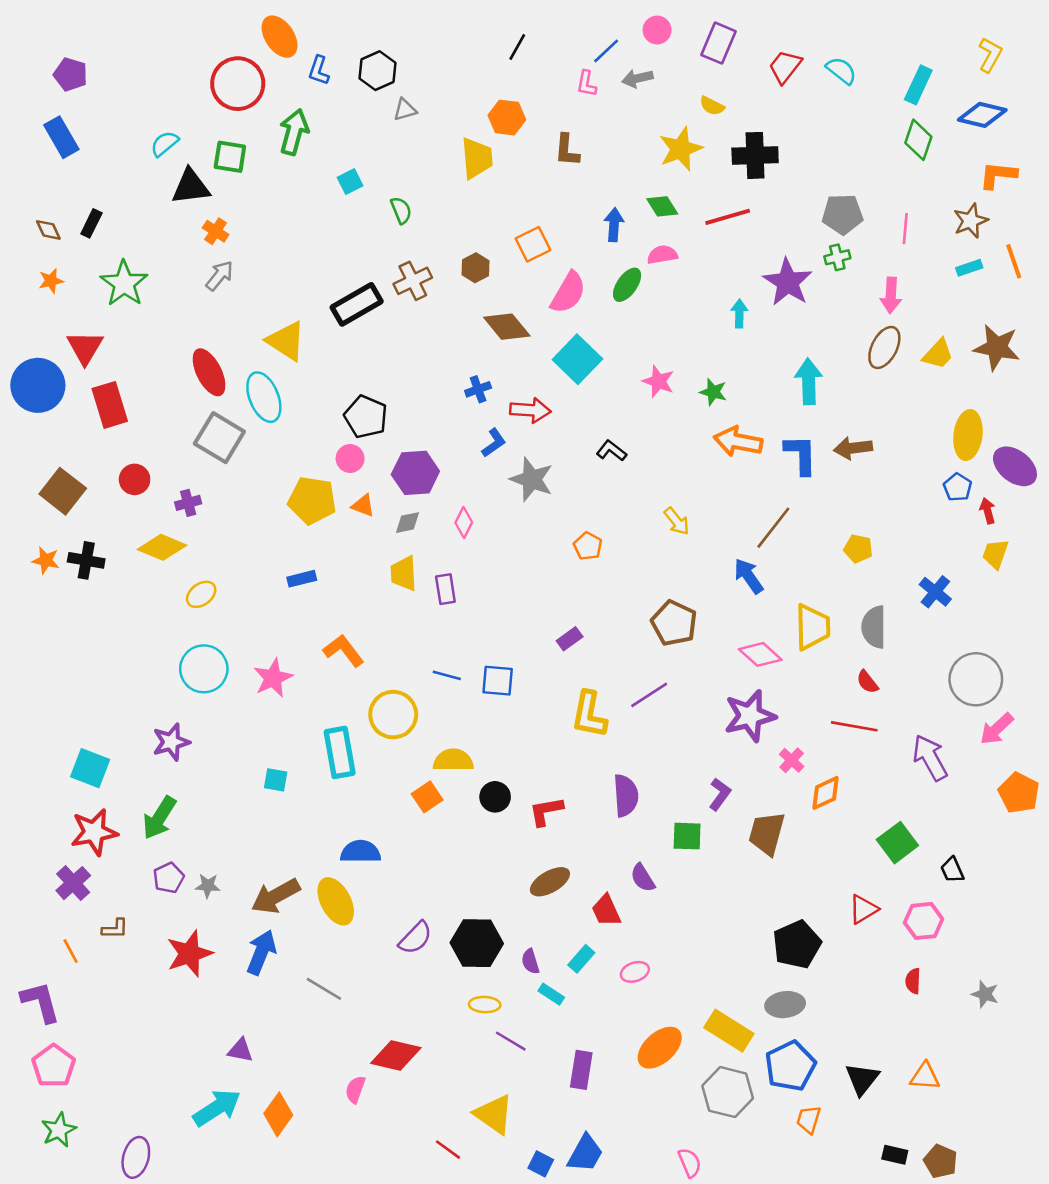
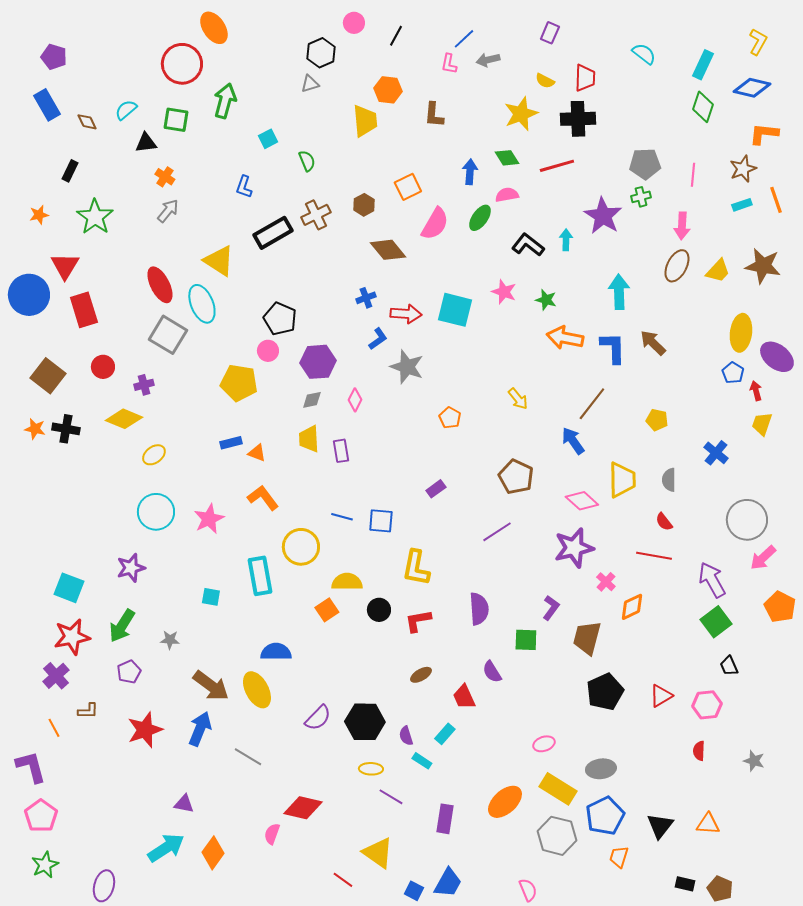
pink circle: (657, 30) -> (354, 23), moved
purple rectangle: (718, 43) -> (550, 33), size x0.7
red trapezoid: (785, 67) -> (585, 78), moved, turned 144
blue L-shape: (319, 71) -> (244, 187), moved
black hexagon: (378, 71) -> (321, 53), moved
black triangle: (191, 187) -> (146, 143), size x0.7
brown diamond: (48, 230) -> (87, 122), moved
cyan square: (577, 359) -> (455, 310), moved, turned -30
brown arrow: (853, 448) -> (653, 343), turned 52
black L-shape: (611, 451) -> (528, 245), moved, size x1.4
orange triangle: (363, 506) -> (257, 453), moved
gray semicircle: (874, 627) -> (669, 480), size x0.7
yellow L-shape: (589, 715) -> (416, 568), moved
green square: (897, 843) -> (716, 622), moved
brown ellipse: (550, 882) -> (421, 675), size x0.7
gray star: (208, 886) -> (170, 640), moved
brown arrow: (276, 896) -> (211, 686), turned -114
black pentagon: (797, 944) -> (605, 692), moved
pink ellipse: (635, 972) -> (544, 744), moved

